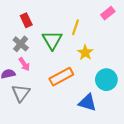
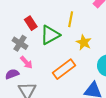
red rectangle: (26, 20) -> (31, 23), moved
green triangle: (52, 40) -> (50, 35), turned 40

